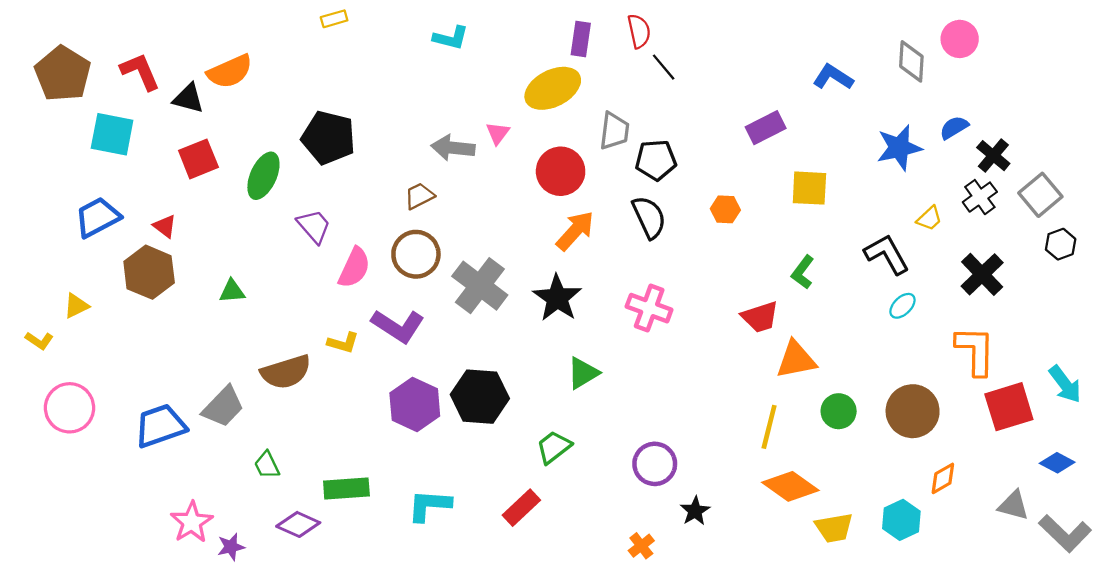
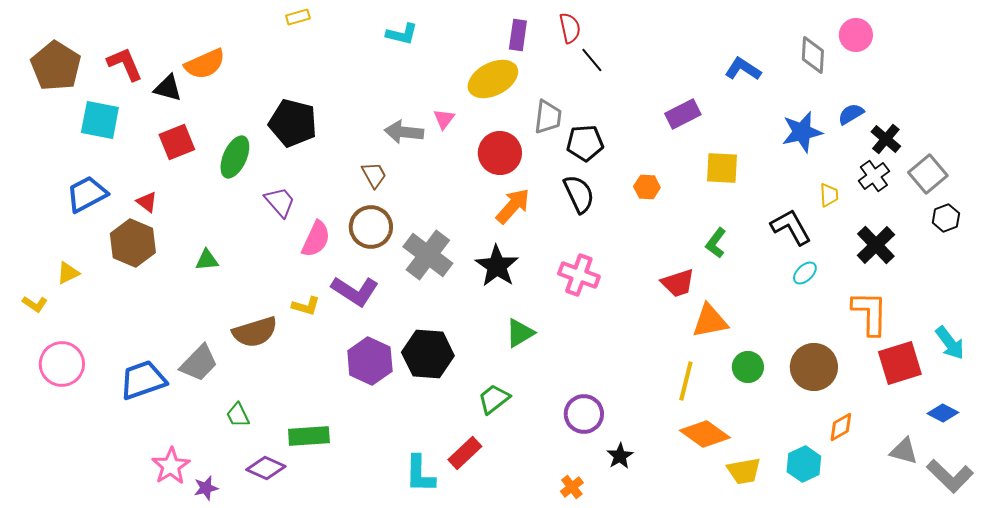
brown trapezoid: (419, 196) -> (374, 175), turned 88
yellow trapezoid: (929, 218) -> (829, 195), turned -50
cyan L-shape: (429, 505) -> (420, 474), moved, turned -93

